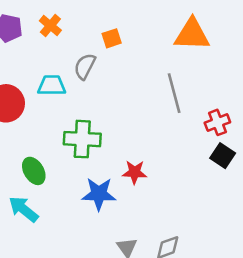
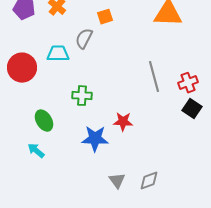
gray line: (174, 93) -> (154, 77), moved
green cross: (82, 139) -> (82, 96), size x0.7
cyan arrow: (24, 209) -> (36, 151), size x0.7

